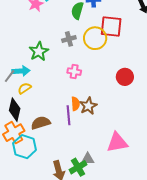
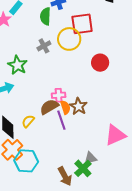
pink cross: (74, 72) -> (59, 95), moved
red circle: (125, 77) -> (100, 63), moved
yellow semicircle: (25, 88) -> (28, 121), moved
brown semicircle: (41, 123) -> (49, 107), moved

